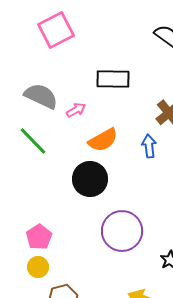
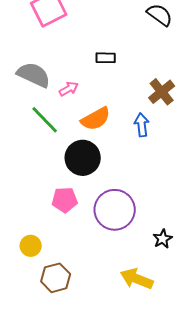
black rectangle: (113, 79) -> (106, 58), size x0.6
green line: (33, 141) -> (45, 120), moved
pink pentagon: (39, 237) -> (65, 200), moved, turned 30

